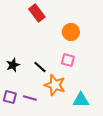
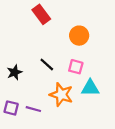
black line: (40, 67) -> (47, 64), moved
cyan triangle: (81, 100) -> (90, 88), moved

